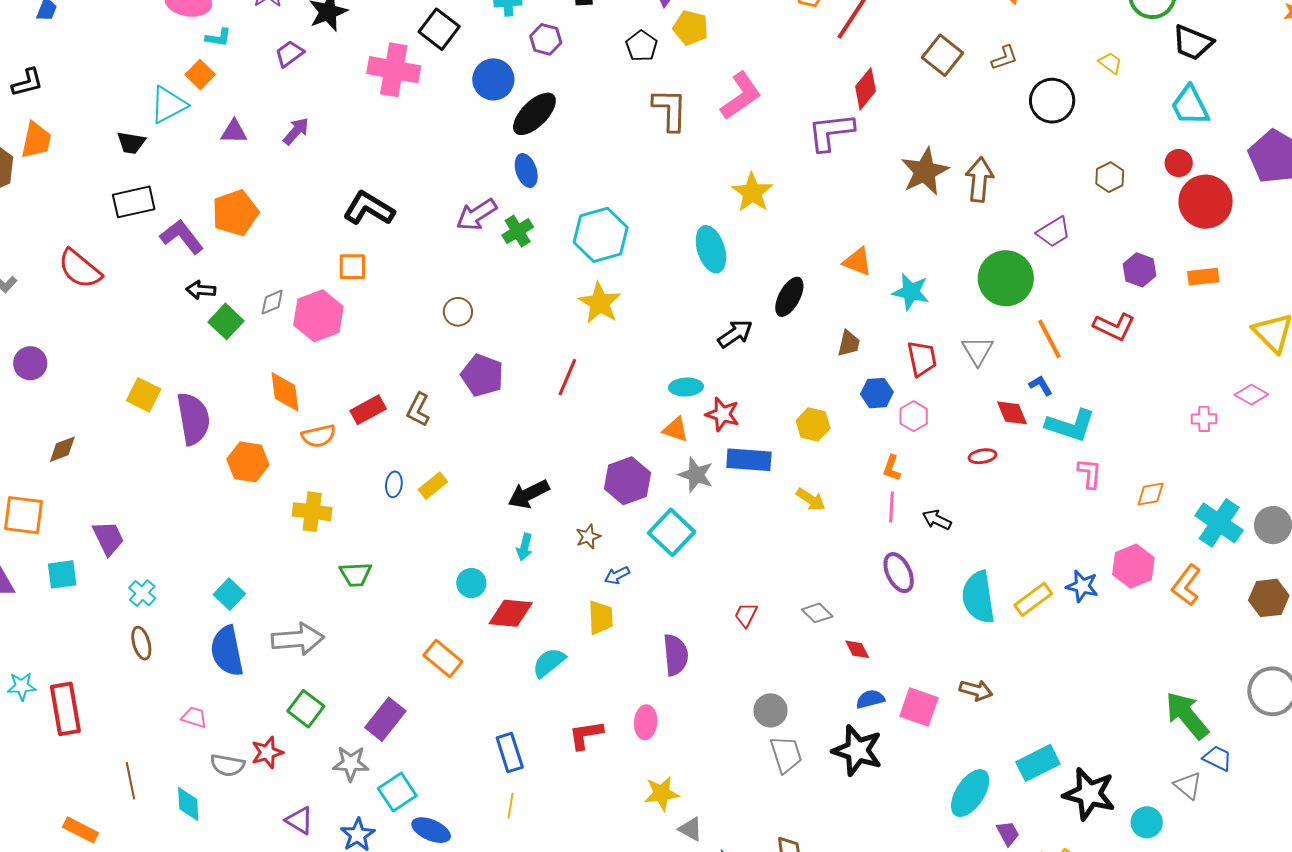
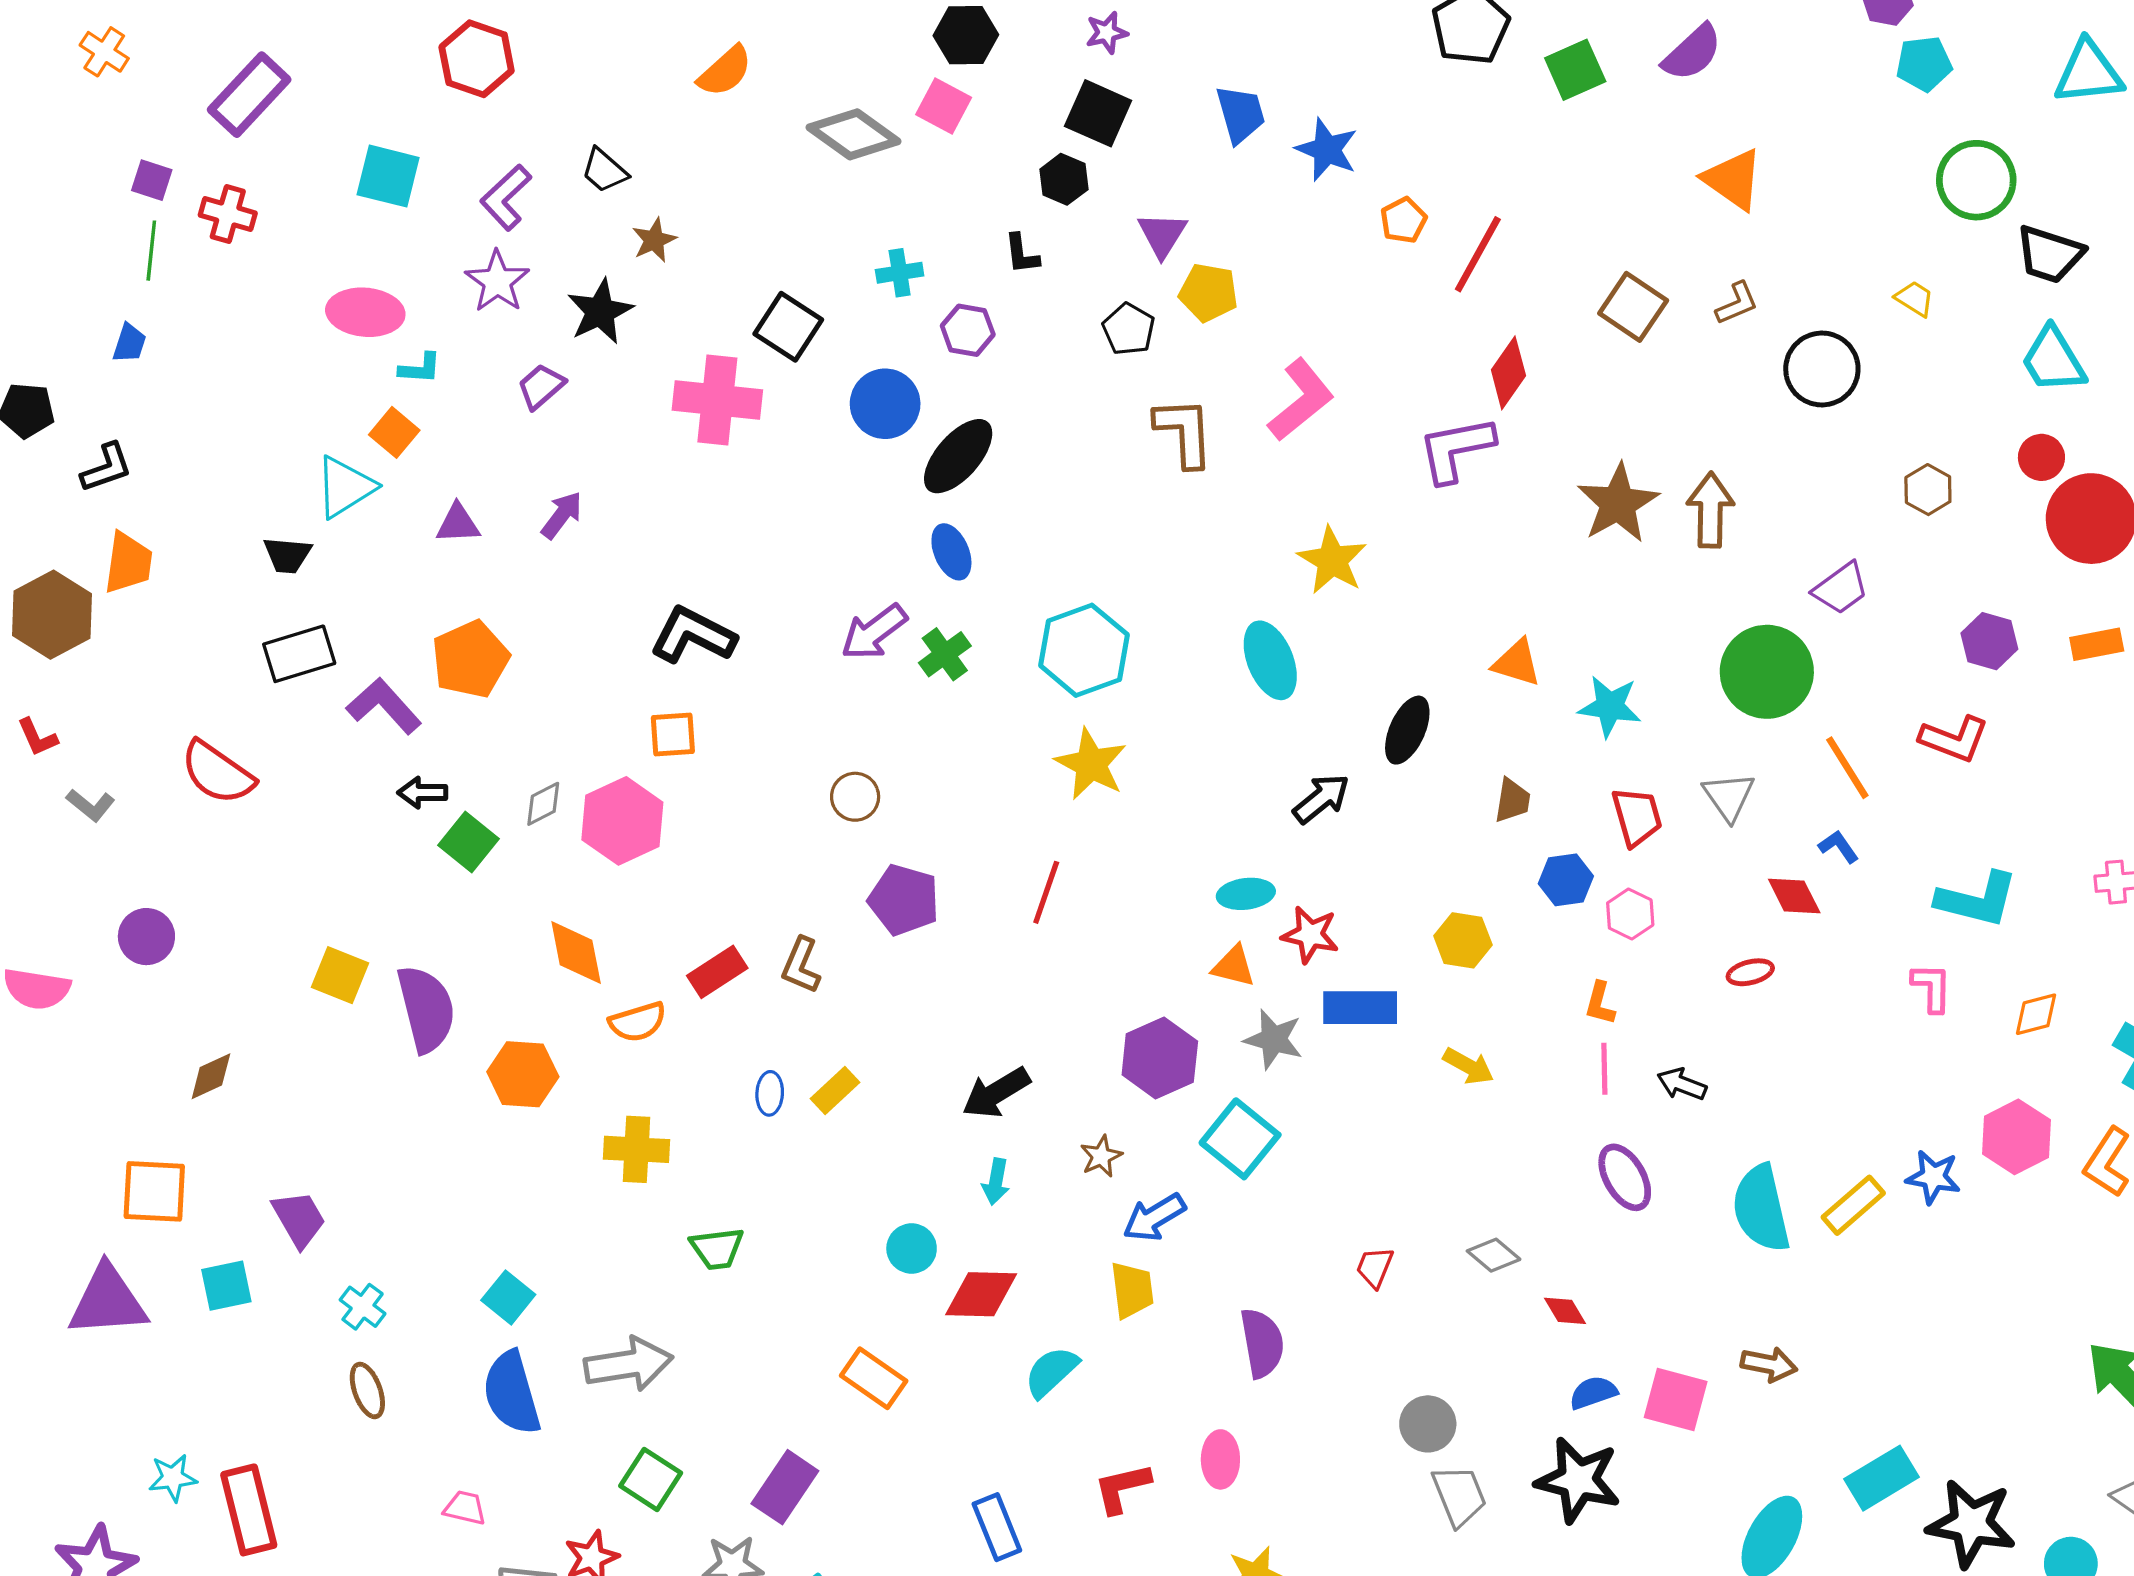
cyan L-shape: (1070, 425) -> (1977, 900), moved
blue arrow: (617, 575) -> (1154, 1217), size x1.5

